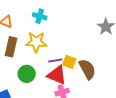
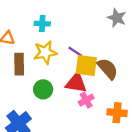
purple line: (55, 61) -> (75, 52), moved, turned 56
yellow square: (69, 62) -> (86, 65), size x1.5

